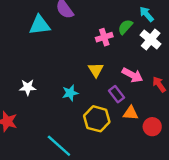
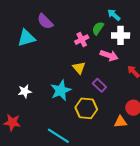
white cross: (151, 40) -> (121, 35), turned -30
pink arrow: (132, 75) -> (109, 55), moved
cyan star: (70, 93) -> (61, 90), size x1.5
orange triangle: (131, 113) -> (120, 122), moved

